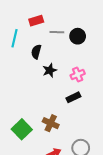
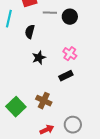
black star: (50, 70) -> (39, 58), moved
pink cross: (78, 75) -> (70, 54), turned -32

